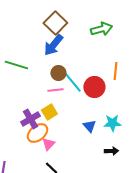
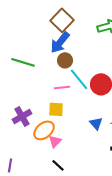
brown circle: (58, 73) -> (65, 60), moved
yellow square: (49, 112) -> (56, 109), turned 35
purple cross: (30, 119) -> (22, 116), moved

